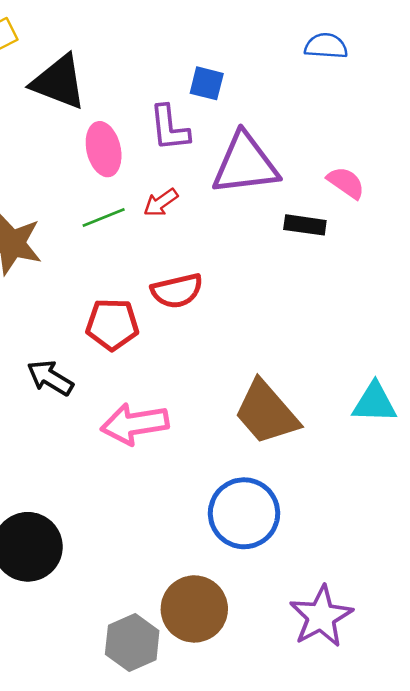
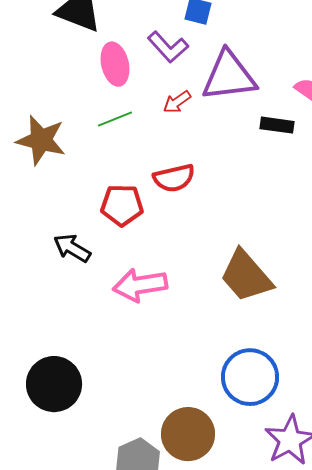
purple L-shape: (169, 128) -> (168, 47), turned -36
red arrow: (161, 203) -> (177, 102), moved
blue circle: (244, 513) -> (250, 377), moved

